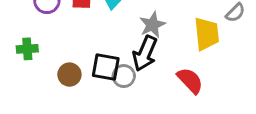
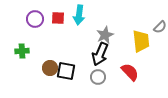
black square: (106, 67) -> (66, 71), moved
gray circle: (124, 76) -> (98, 77), moved

